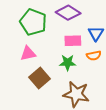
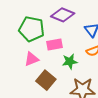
pink rectangle: (73, 41) -> (55, 44), moved

